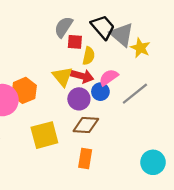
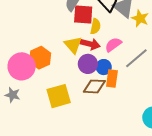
red square: (75, 42) -> (83, 14), size x1.5
blue circle: (100, 92) -> (104, 67), moved
orange rectangle: (85, 158) -> (112, 79), moved

